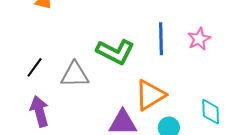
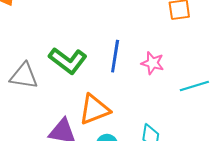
pink star: (199, 39) -> (152, 63), turned 30

